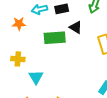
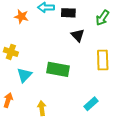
green rectangle: (55, 38) -> (58, 69), moved

